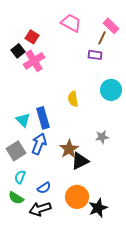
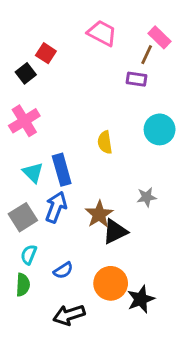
pink cross: (34, 61) -> (24, 121), moved
green semicircle: (16, 198) -> (23, 285), turned -119
black arrow: (40, 209) -> (69, 315), moved

